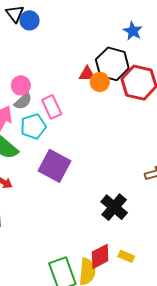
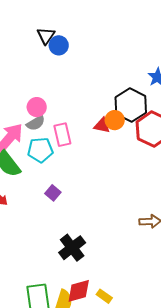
red triangle: (87, 74) -> (102, 126), moved
purple square: (55, 166) -> (53, 193), size x0.5
black cross: (114, 207) -> (72, 248), moved

